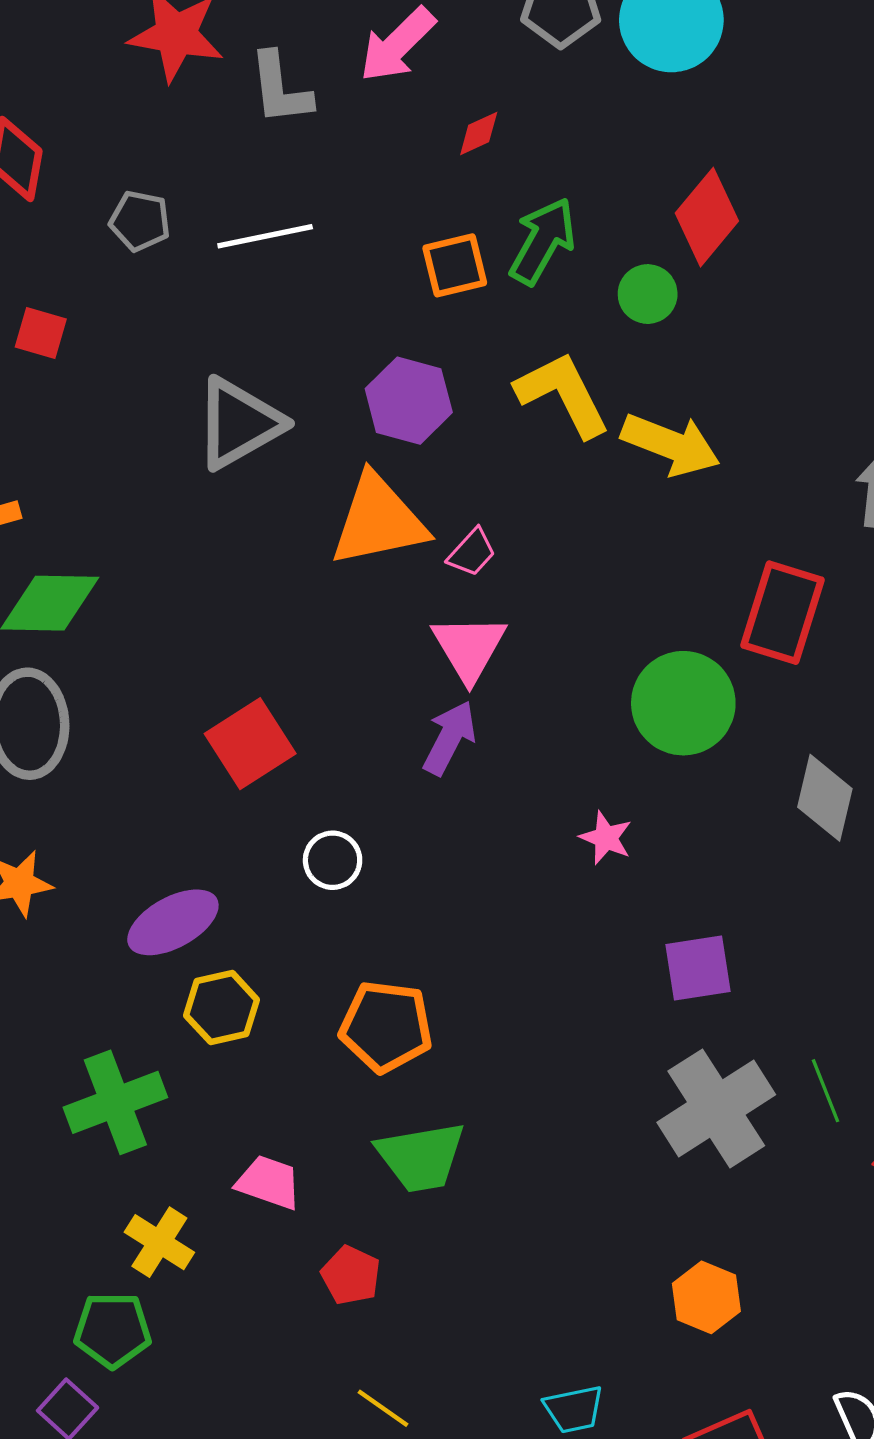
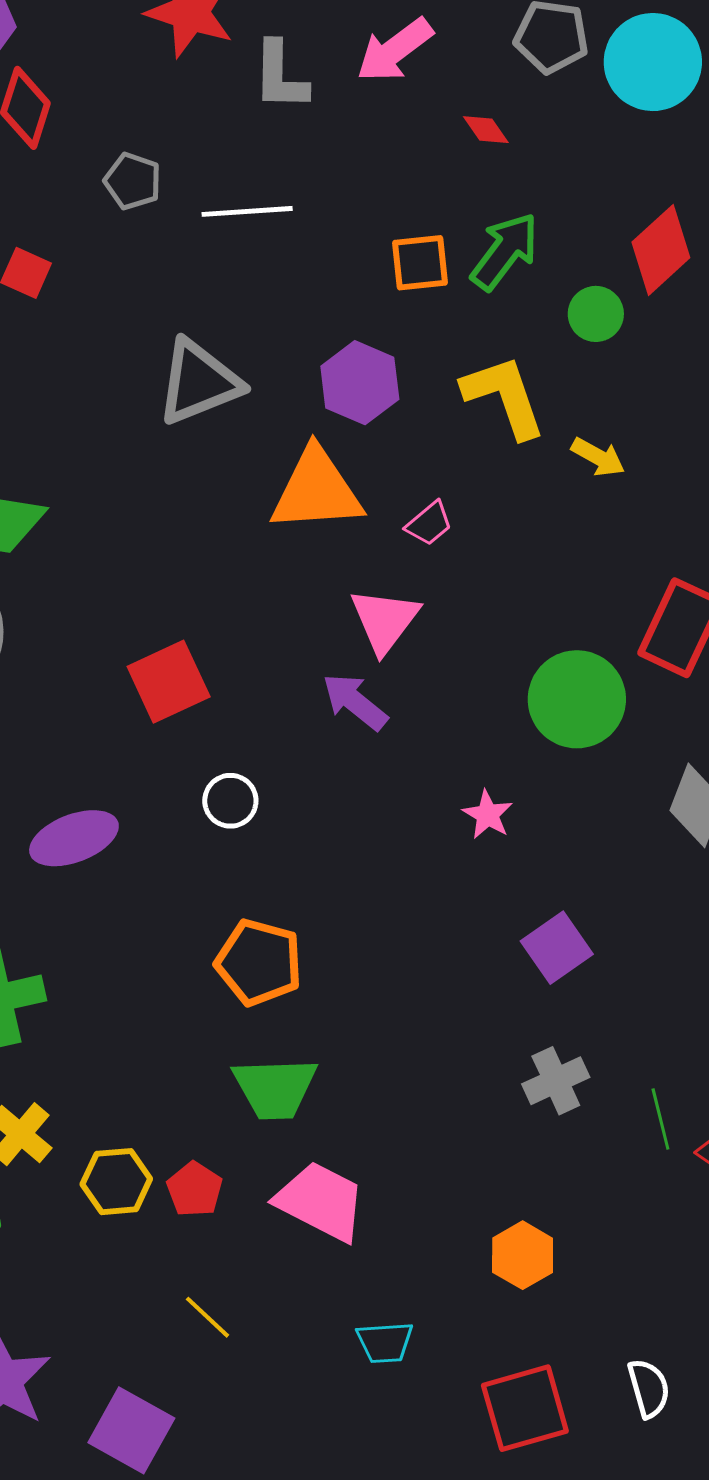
red diamond: (479, 134) -> (486, 130), moved, turned 72
yellow arrow: (671, 444) -> (598, 457), size x0.6
pink trapezoid: (472, 552) -> (429, 524), moved
purple arrow: (450, 738) -> (355, 702), turned -86
purple square: (698, 968) -> (557, 948), turned -34
yellow hexagon: (222, 1008) -> (116, 1182), moved
green line: (826, 1091) -> (660, 1119), moved
gray cross: (716, 1108) -> (556, 1081), size x0.6
pink trapezoid: (269, 1182) -> (321, 1201), moved, size x1.5

